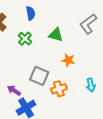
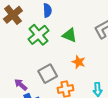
green cross: (25, 39) -> (38, 35), size x1.5
gray square: (39, 76) -> (48, 74), turned 30

